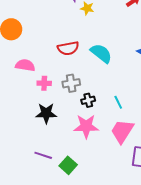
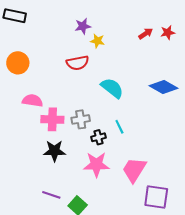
red semicircle: (68, 48) -> (78, 63), moved
pink cross: (44, 83) -> (52, 119), size x1.5
cyan line: (118, 102) -> (119, 127), moved

